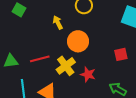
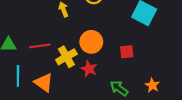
orange circle: (78, 41) -> (91, 42), moved

